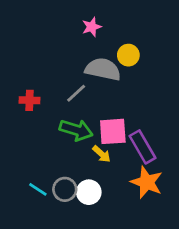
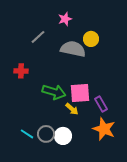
gray line: (76, 93) -> (38, 37), moved
purple rectangle: (142, 147) -> (101, 104), size x0.7

